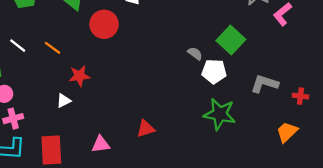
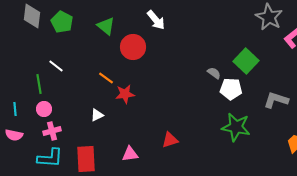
orange line: (52, 48) -> (106, 78), moved
red star: (79, 76) -> (125, 94), moved

